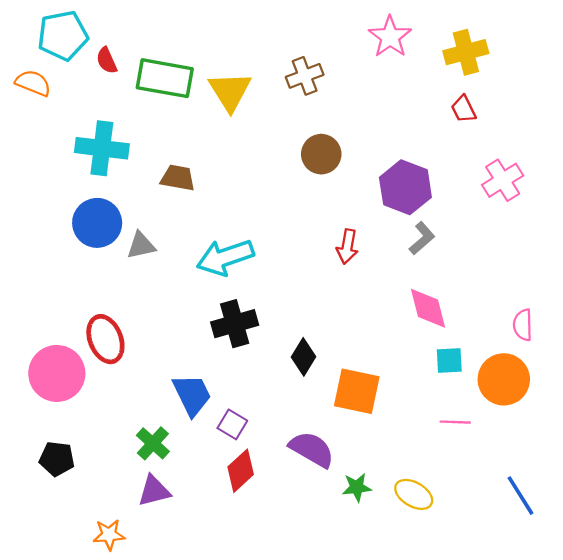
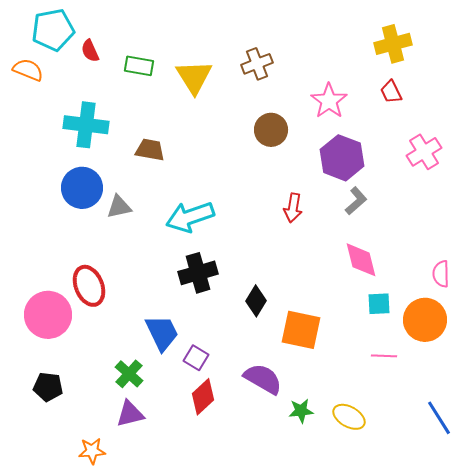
pink star: (390, 37) -> (329, 101), moved
green rectangle: (165, 78) -> (139, 66), size x0.6

